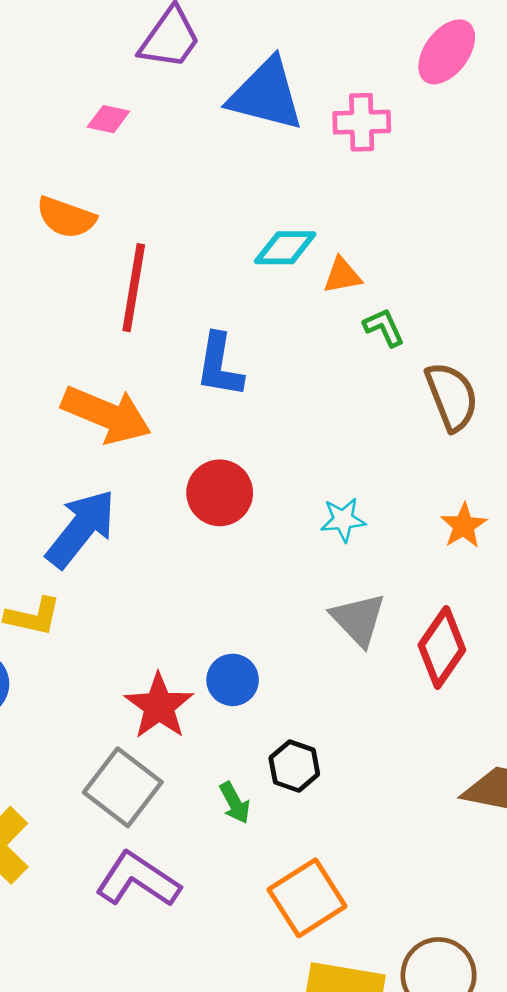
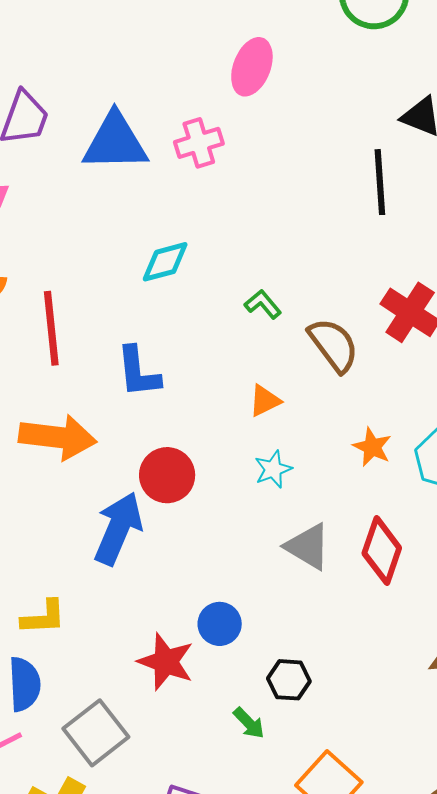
orange triangle: (342, 276) -> (265, 401), moved
blue arrow: (81, 529) -> (118, 529), moved
gray square: (123, 787) -> (96, 733), moved, turned 30

